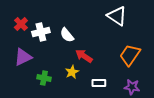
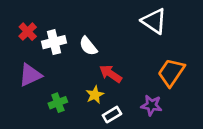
green cross: (44, 78) -> (58, 103), turned -32
white rectangle: (99, 83) -> (112, 115), moved, turned -32
purple star: (132, 87) -> (151, 105), moved

